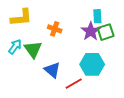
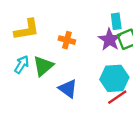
green triangle: (33, 49) -> (43, 66), turned 30
red line: (74, 84) -> (117, 97), moved

